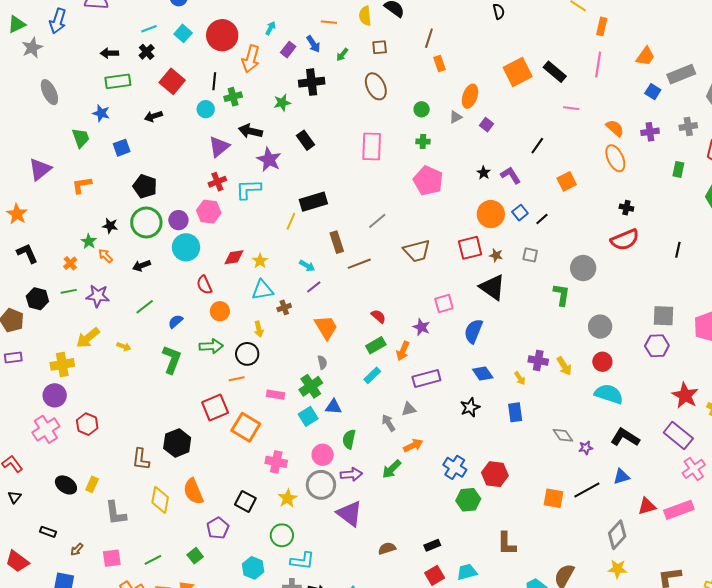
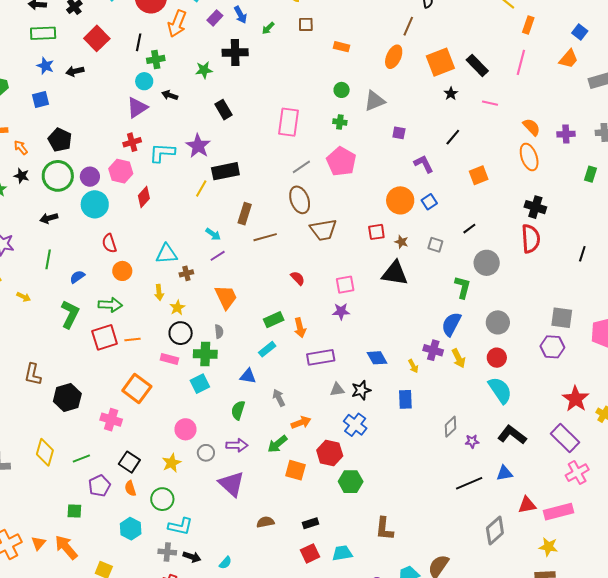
brown line: (429, 38) -> (408, 26), moved
orange rectangle: (439, 63) -> (342, 47), moved, turned -63
brown ellipse: (376, 86) -> (300, 200), moved
blue square: (653, 92) -> (580, 32), moved
orange ellipse: (470, 96) -> (394, 57), moved
cyan circle: (206, 109) -> (144, 81), moved
blue star: (101, 113) -> (45, 66), moved
gray triangle: (456, 117) -> (374, 101), size x1.6
purple square: (486, 125) -> (399, 133), moved, turned -32
black arrow: (250, 131) -> (170, 95), size x0.7
purple star: (269, 160) -> (198, 146), moved
black star: (484, 173) -> (451, 94), moved
black cross: (626, 208) -> (535, 207), size x1.5
black line: (542, 219) -> (469, 229), moved
gray line: (377, 221) -> (301, 167), moved
red semicircle: (625, 240) -> (531, 239), turned -76
brown rectangle: (337, 242) -> (245, 214), turned 30
red square: (470, 248) -> (376, 232), size x0.7
orange arrow: (106, 256) -> (21, 147), moved
red diamond: (234, 257) -> (144, 197), moved, turned -45
yellow star: (260, 261) -> (177, 308), moved
black triangle: (492, 287) -> (395, 273), turned -32
green line: (145, 307) -> (48, 259), turned -48
red semicircle: (378, 316) -> (298, 278), moved
purple star: (421, 327) -> (341, 311), moved, turned -30
blue semicircle: (473, 331) -> (451, 324), moved
orange arrow: (403, 351) -> (300, 328), turned -42
black circle: (247, 354) -> (181, 333), moved
green cross: (311, 386) -> (205, 354), turned 30
cyan semicircle: (609, 394) -> (500, 390), turned 32
blue triangle: (334, 407) -> (248, 376), moved
red square: (215, 408) -> (105, 337), moved
gray triangle: (409, 409) -> (337, 389), moved
gray diamond: (563, 435) -> (451, 427), turned 75
pink circle: (323, 455) -> (185, 429), moved
brown L-shape: (141, 459) -> (33, 374), moved
pink cross: (276, 462) -> (111, 420), moved
blue cross: (455, 467) -> (355, 425), moved
red hexagon: (495, 474) -> (330, 453), moved
gray circle: (321, 485) -> (206, 453), size x0.6
orange semicircle: (193, 491) -> (130, 488), moved, size x0.6
orange square: (554, 498) -> (296, 470), moved
green square: (195, 556) -> (74, 511), turned 35
green line: (153, 560) -> (81, 459), moved
yellow star: (618, 569) -> (548, 547), moved

